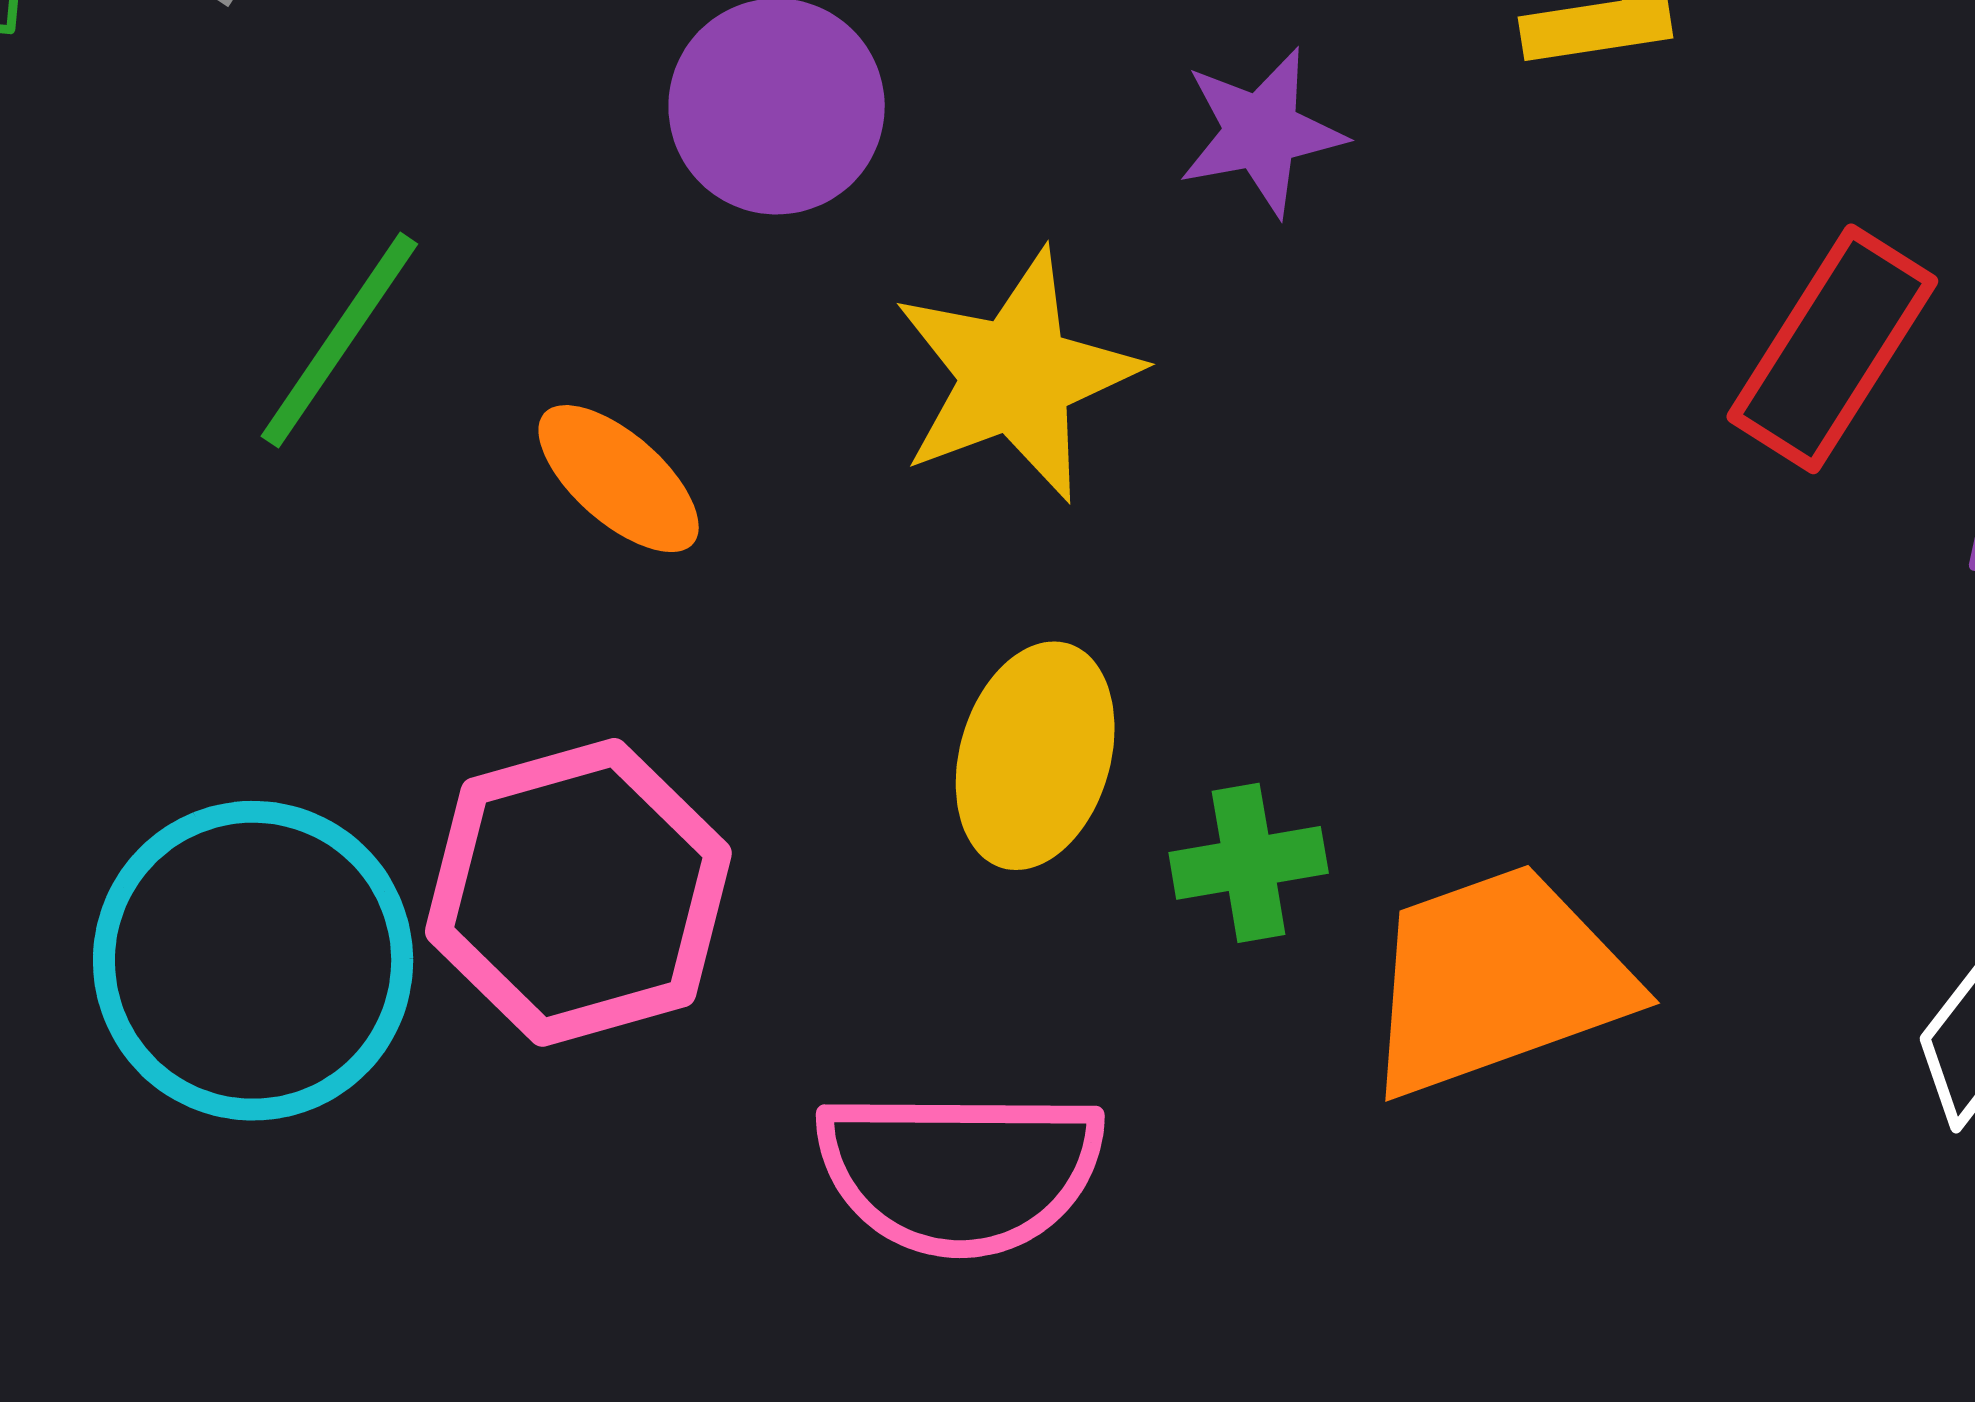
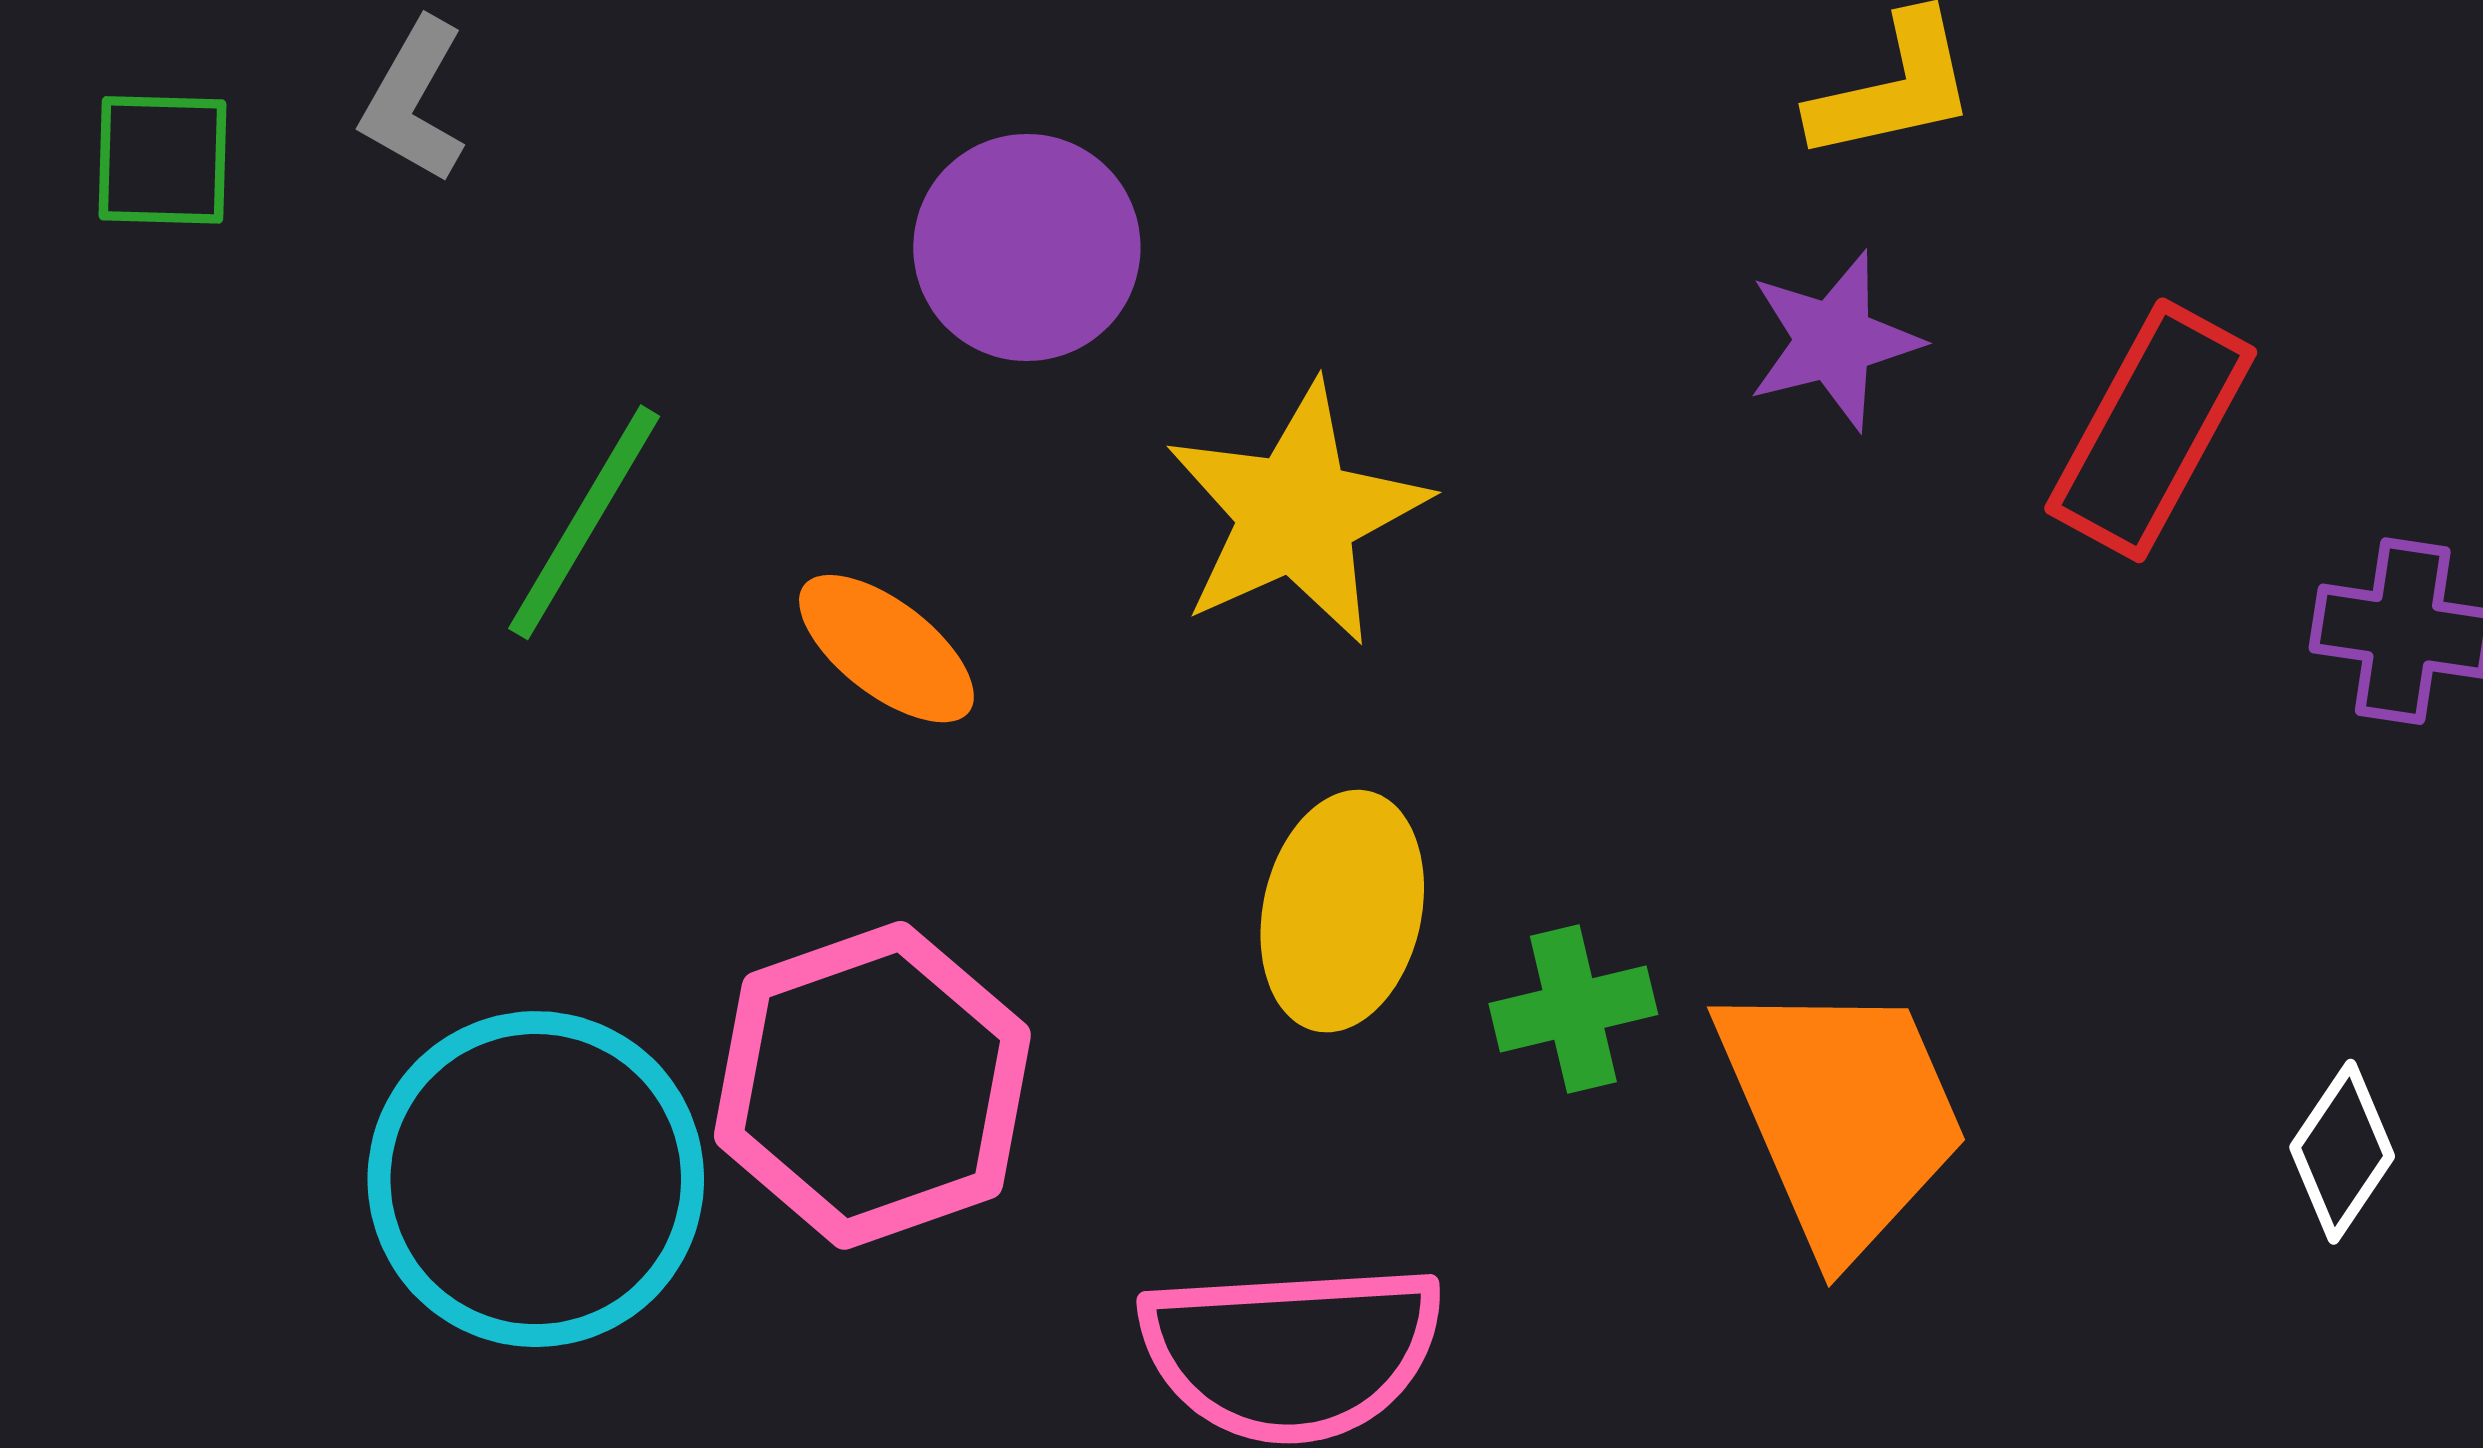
purple star: (1261, 132) -> (1834, 341), moved
orange trapezoid: (1497, 980) -> (1842, 1115), turned 90

